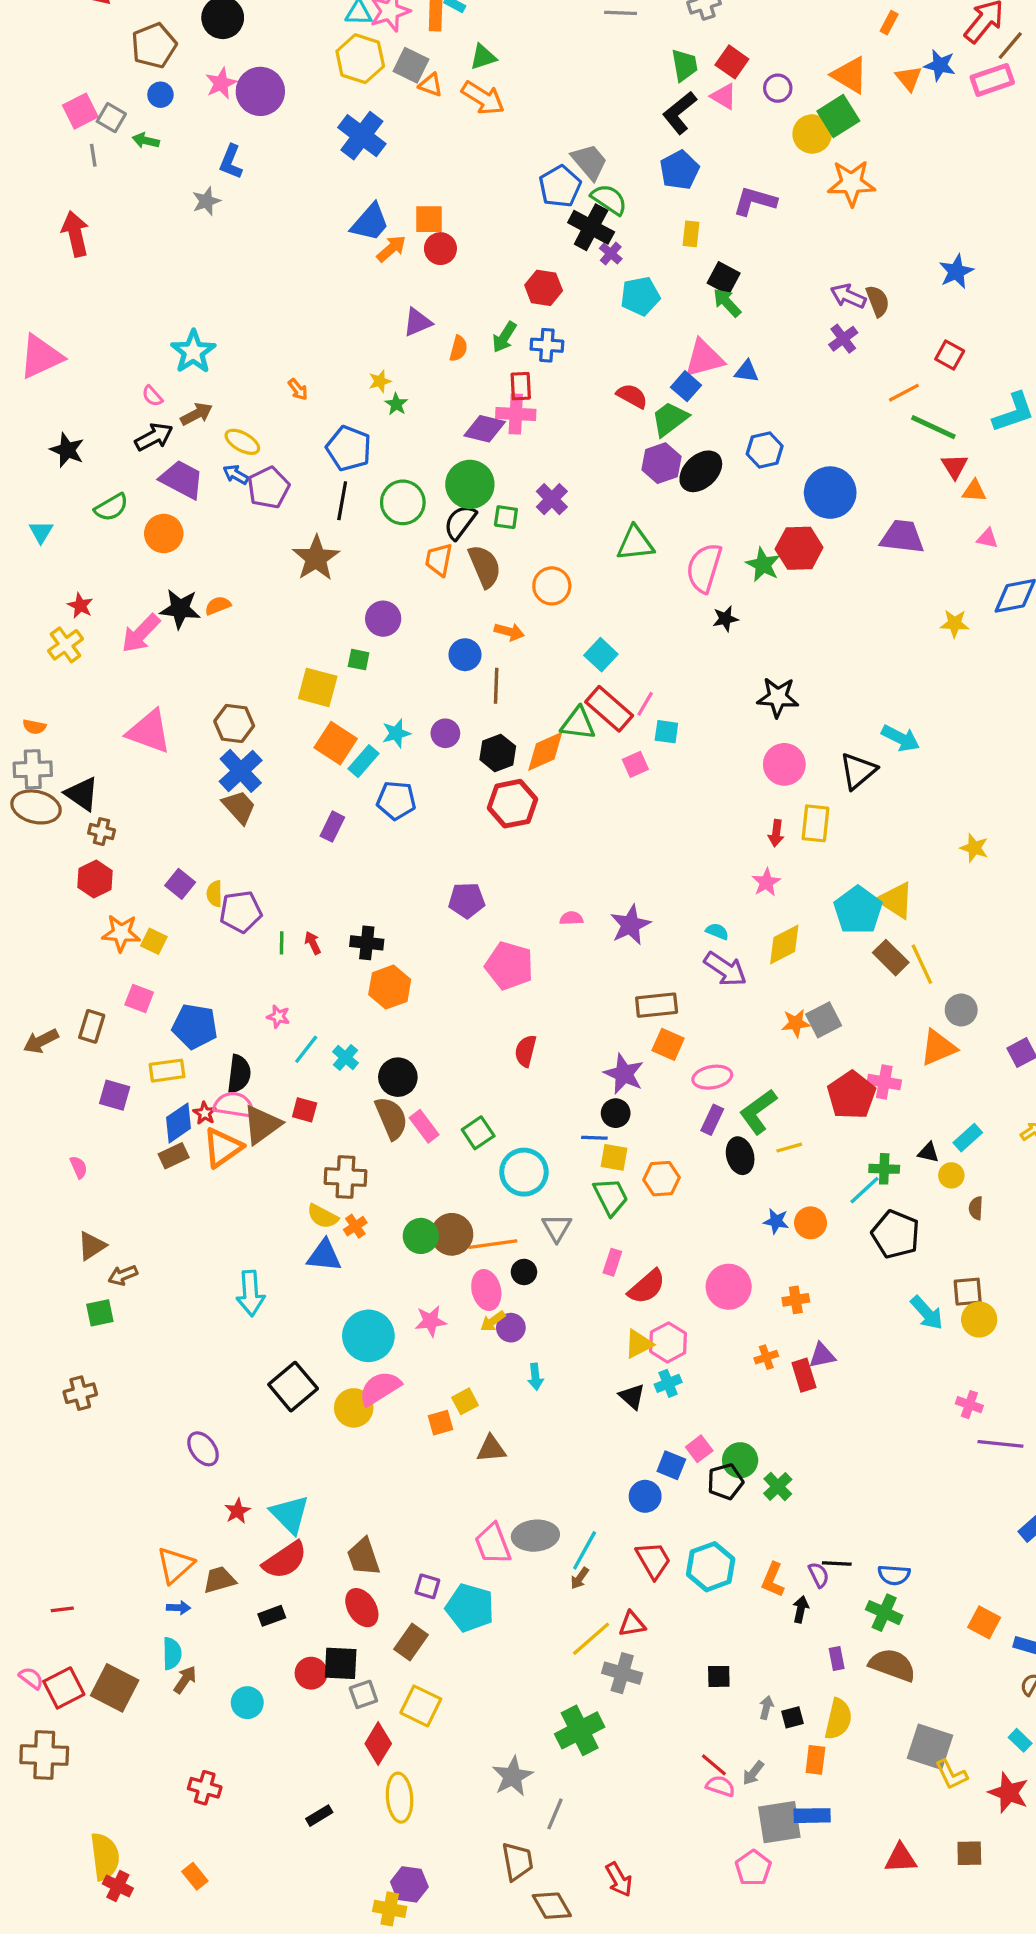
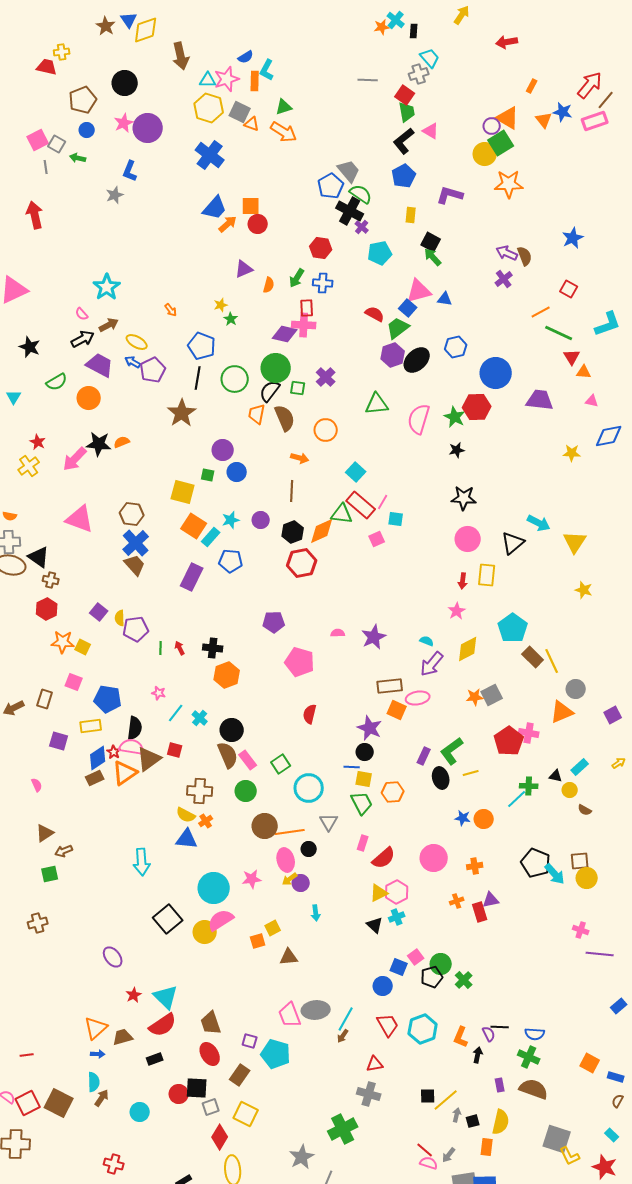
red square: (732, 62) -> (405, 95), moved
purple circle: (778, 88) -> (492, 126), moved
black star: (725, 619) -> (457, 450), moved
blue circle: (465, 655) -> (237, 472), moved
purple rectangle: (332, 827) -> (192, 577), size x1.5
yellow triangle: (896, 900) -> (575, 542), moved, turned 30
purple arrow: (725, 969) -> (432, 664), turned 96
pink ellipse: (712, 1077) -> (418, 698), moved
brown semicircle: (976, 1208) -> (585, 810), turned -64
black pentagon: (896, 1234) -> (536, 863), moved
green circle: (421, 1236) -> (246, 791), moved
yellow line: (591, 1639) -> (446, 1100), moved

